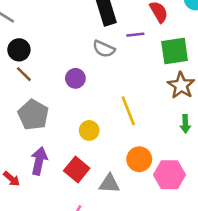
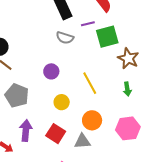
green square: (175, 51) -> (107, 37), moved
purple circle: (75, 78) -> (51, 71), moved
green arrow: (185, 124) -> (127, 89), moved
orange circle: (139, 159) -> (92, 120), moved

